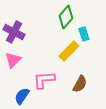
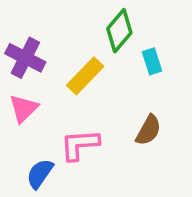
yellow rectangle: (69, 51) -> (85, 76), moved
brown semicircle: (80, 84) -> (148, 130), moved

